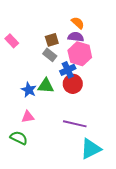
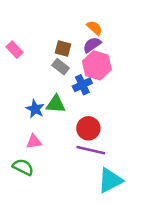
purple semicircle: (76, 37) -> (92, 45), turned -42
brown square: (52, 40) -> (63, 48), turned 32
red circle: (73, 84) -> (88, 128), moved

